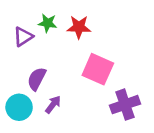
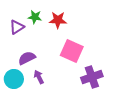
purple semicircle: (37, 79) -> (27, 58), turned 36
purple arrow: (53, 105) -> (39, 77), turned -64

